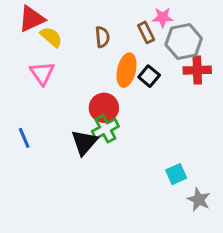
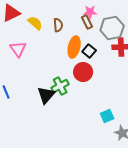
pink star: (163, 17) -> (90, 12), moved
yellow semicircle: (51, 37) -> (35, 23), moved
red circle: (104, 108) -> (83, 72), moved

